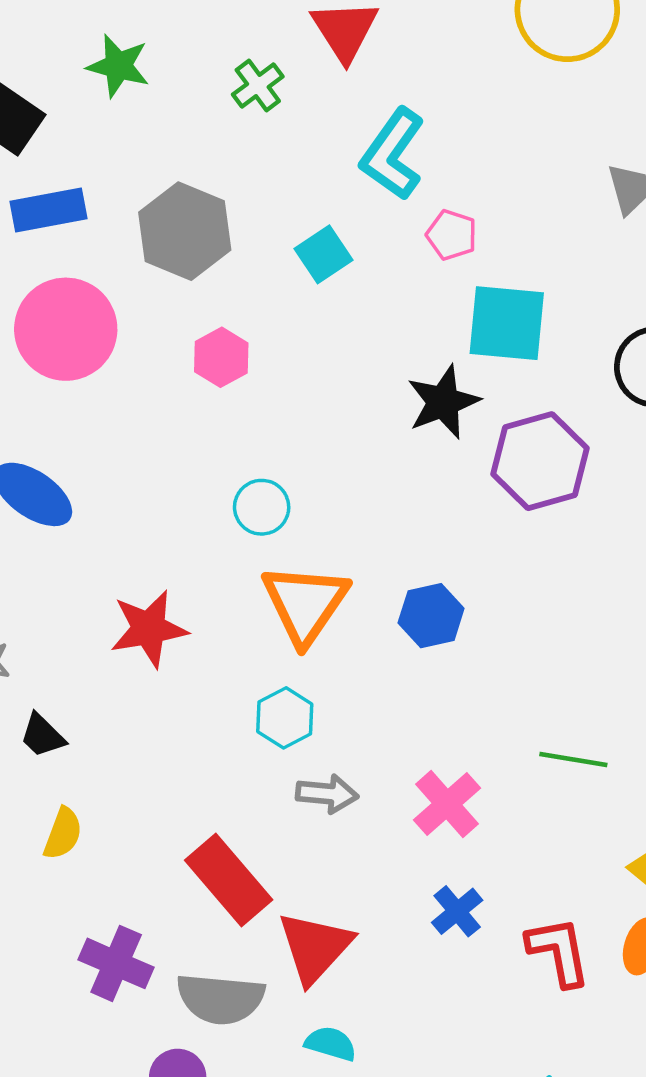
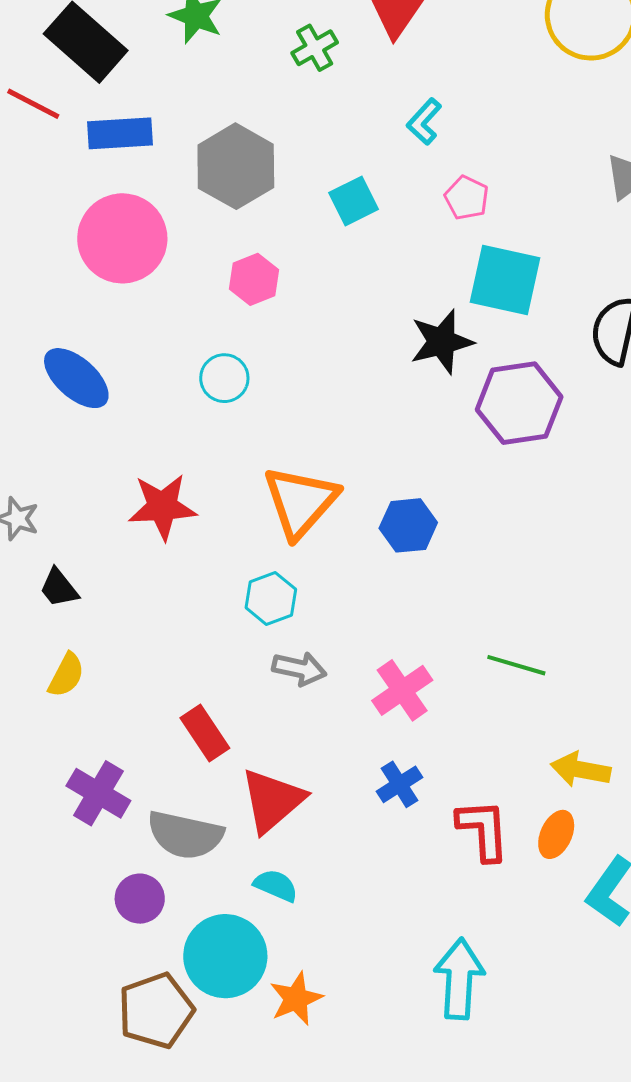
cyan L-shape: (393, 154) -> (424, 122), size x0.6
cyan circle: (262, 507) -> (224, 378), moved
red rectangle: (229, 880) -> (205, 733), size x0.7

